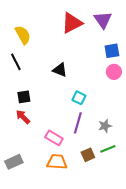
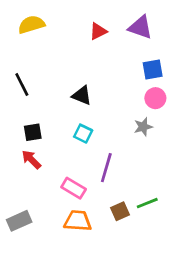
purple triangle: (103, 20) -> (140, 27), turned -36
red triangle: (72, 23) -> (98, 31), size x0.6
yellow semicircle: (23, 35) -> (31, 25), moved, turned -78
cyan square: (79, 98) -> (83, 134), moved
gray star: (105, 126) -> (143, 127), moved

